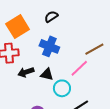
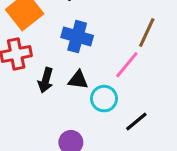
brown line: (94, 49) -> (147, 33), turned -30
black arrow: (26, 72) -> (46, 80), turned -49

